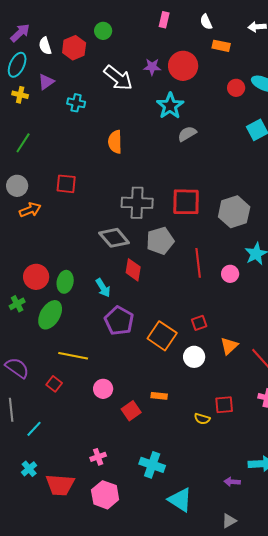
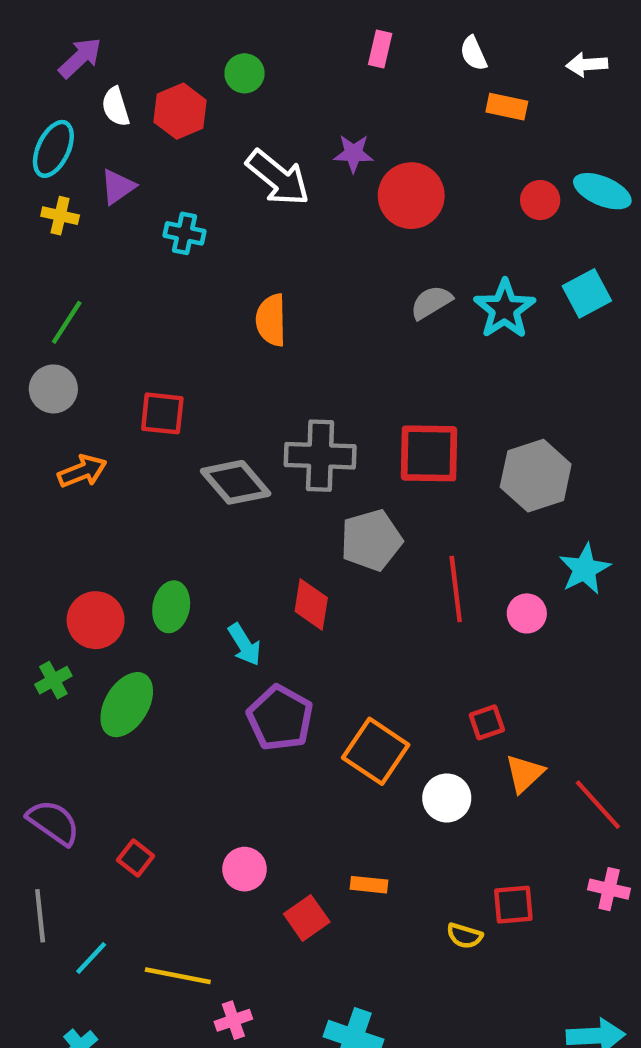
purple arrow: (20, 33) -> (80, 58), moved
red circle: (183, 66) -> (411, 196), moved
cyan star: (170, 106) -> (505, 309), moved
gray circle: (17, 186) -> (53, 389), moved
gray diamond: (114, 238) -> (236, 482), moved
green ellipse: (65, 282) -> (171, 607), moved
red square: (199, 323) -> (487, 722), moved
yellow line: (73, 356) -> (178, 976), moved

